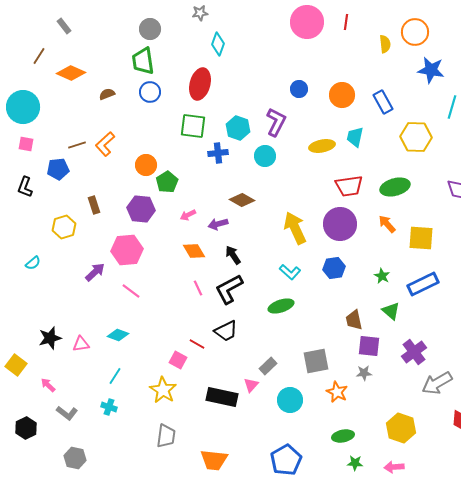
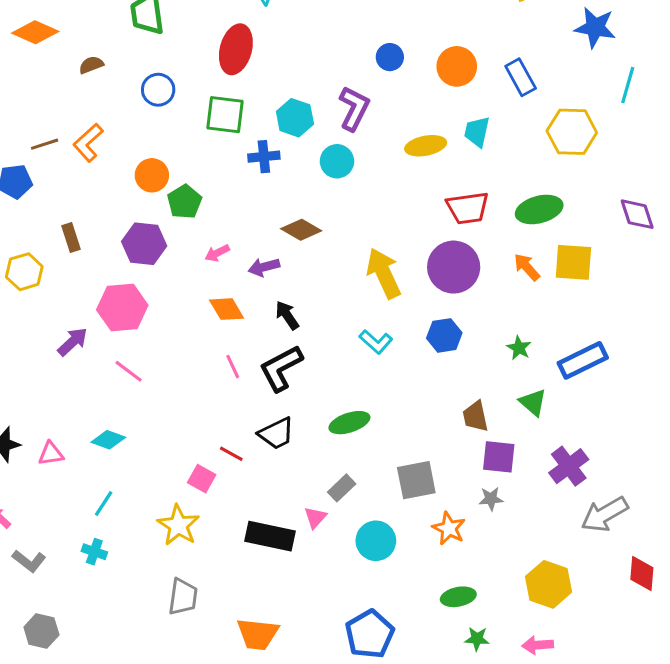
blue circle: (150, 92) -> (158, 90), moved
yellow square: (421, 238) -> (573, 262), moved
green ellipse: (281, 306) -> (349, 423), moved

